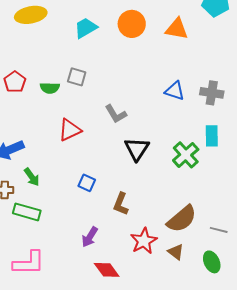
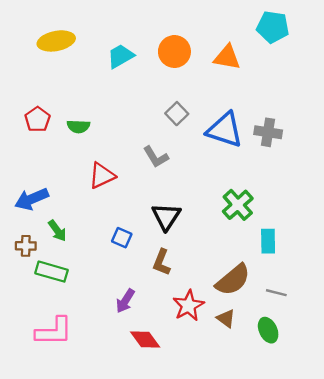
gray square: (77, 77) -> (177, 114), moved, turned 30
blue triangle: (175, 91) -> (225, 130), size x1.6
cyan rectangle: (212, 136) -> (268, 241), moved
black triangle: (137, 149) -> (166, 217), moved

